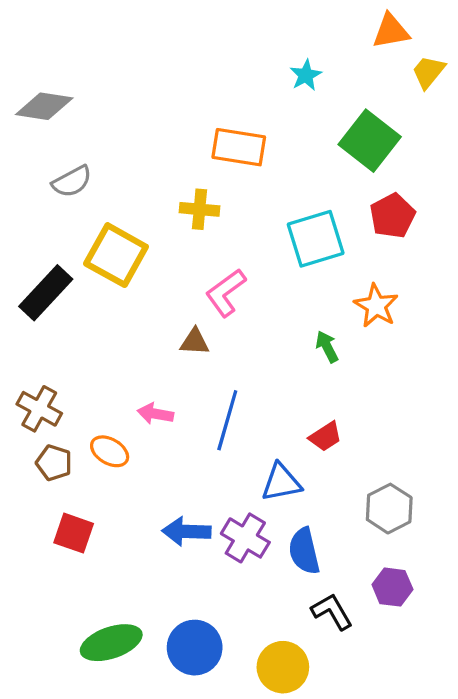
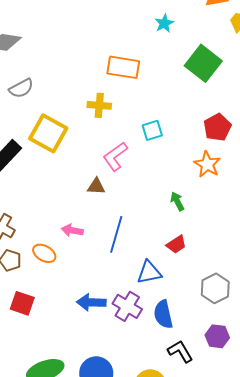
red pentagon: (392, 216) -> (217, 127), moved
cyan square: (316, 239) -> (152, 130), moved, size x0.6
green arrow: (327, 347) -> (177, 201), moved

